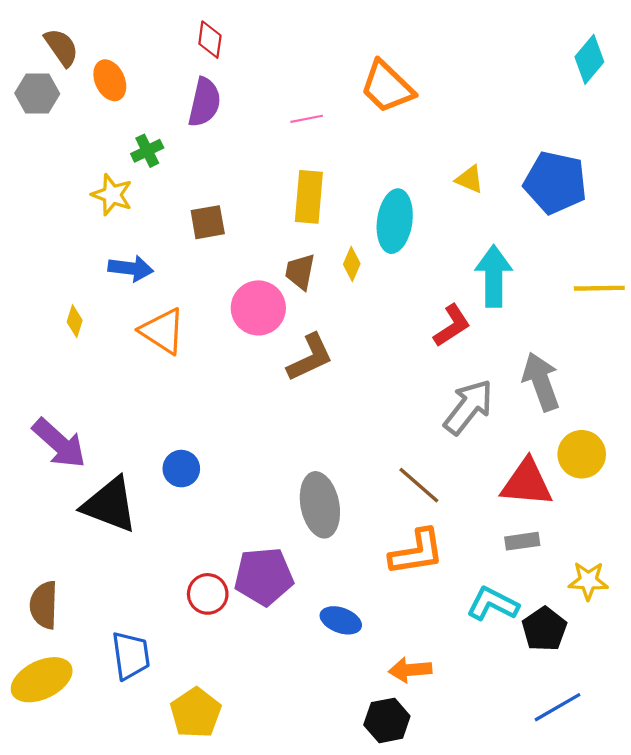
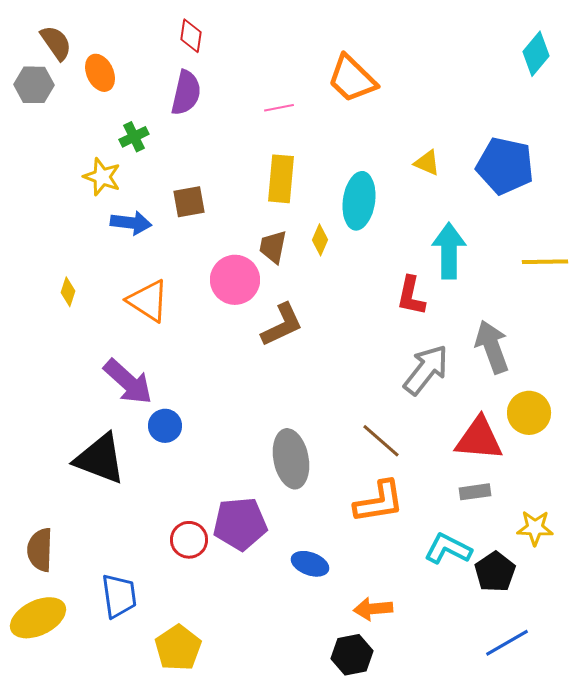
blue arrow: (131, 268) -> (131, 223), moved
red L-shape: (452, 326) -> (411, 296), turned 135
purple arrow: (59, 443) -> (128, 382), moved

